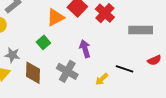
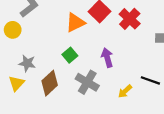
green square: (43, 42) -> (70, 55), moved
brown diamond: (33, 73) -> (50, 83), turned 45

